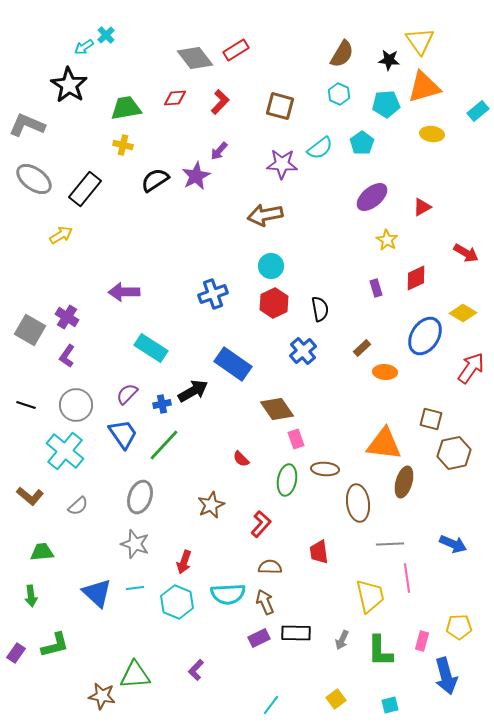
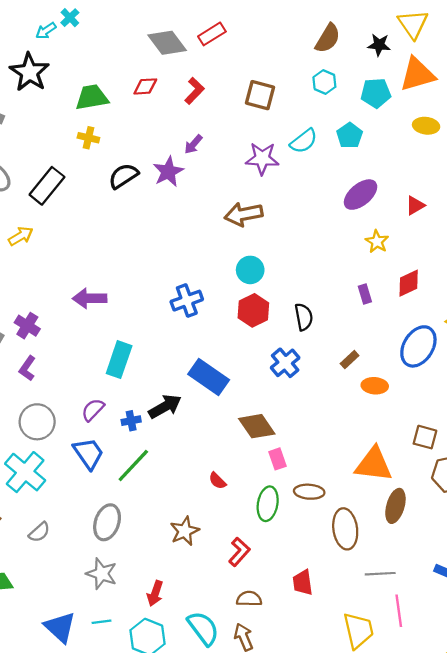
cyan rectangle: (151, 348) -> (119, 360), turned 76
cyan semicircle: (228, 594) -> (203, 628), turned -124

